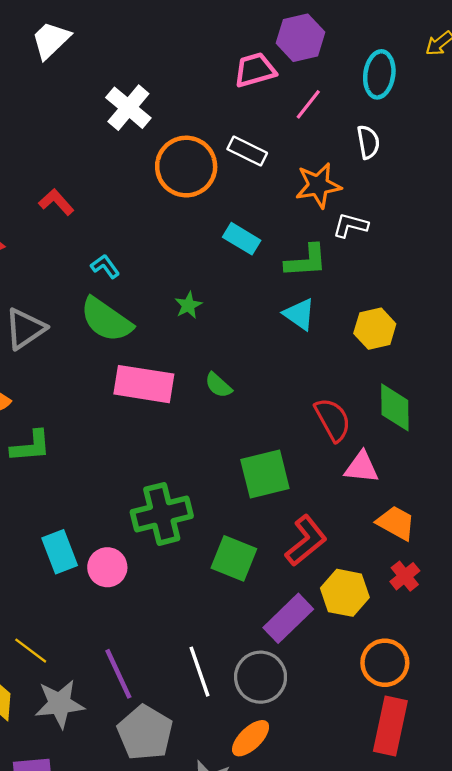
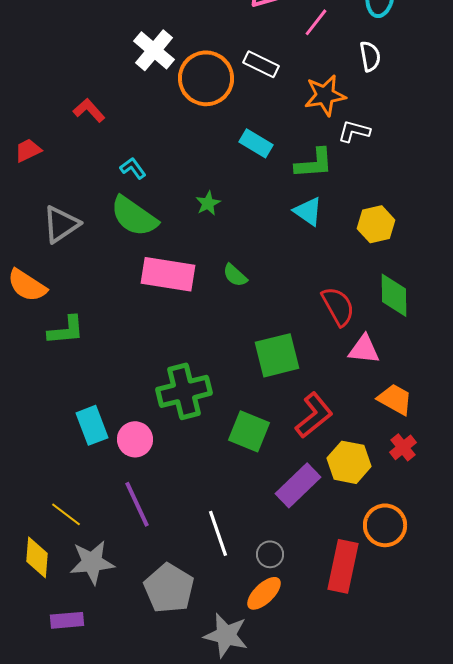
white cross: (128, 108) -> (154, 50), moved
purple line: (118, 674) -> (137, 504), moved
gray circle: (261, 677) -> (270, 554), moved, size x0.6
red rectangle: (390, 726) -> (343, 566), moved

